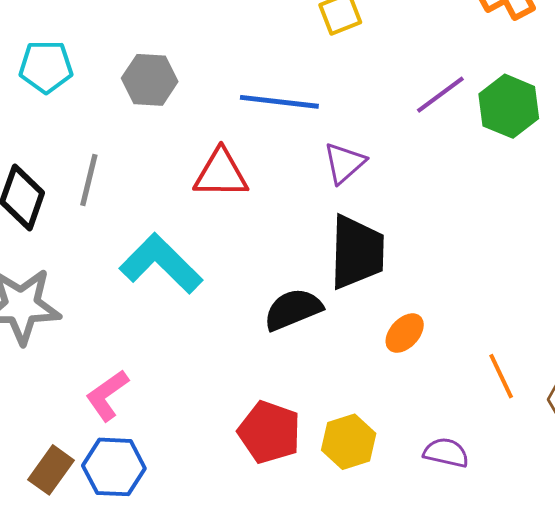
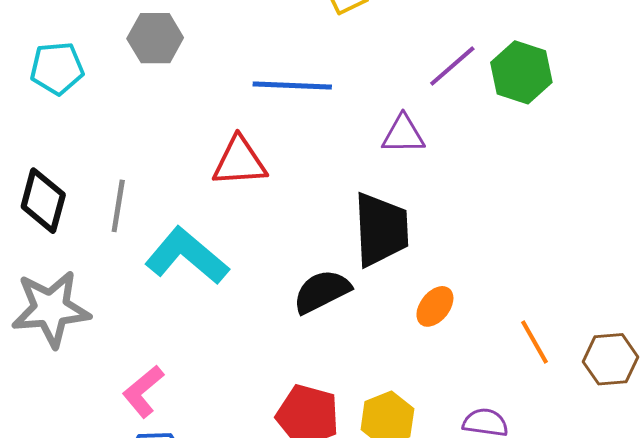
gray hexagon: (150, 80) -> (155, 38), moved
purple triangle: (344, 163) -> (403, 134), moved, turned 45
gray line: (89, 180) -> (118, 206), moved

